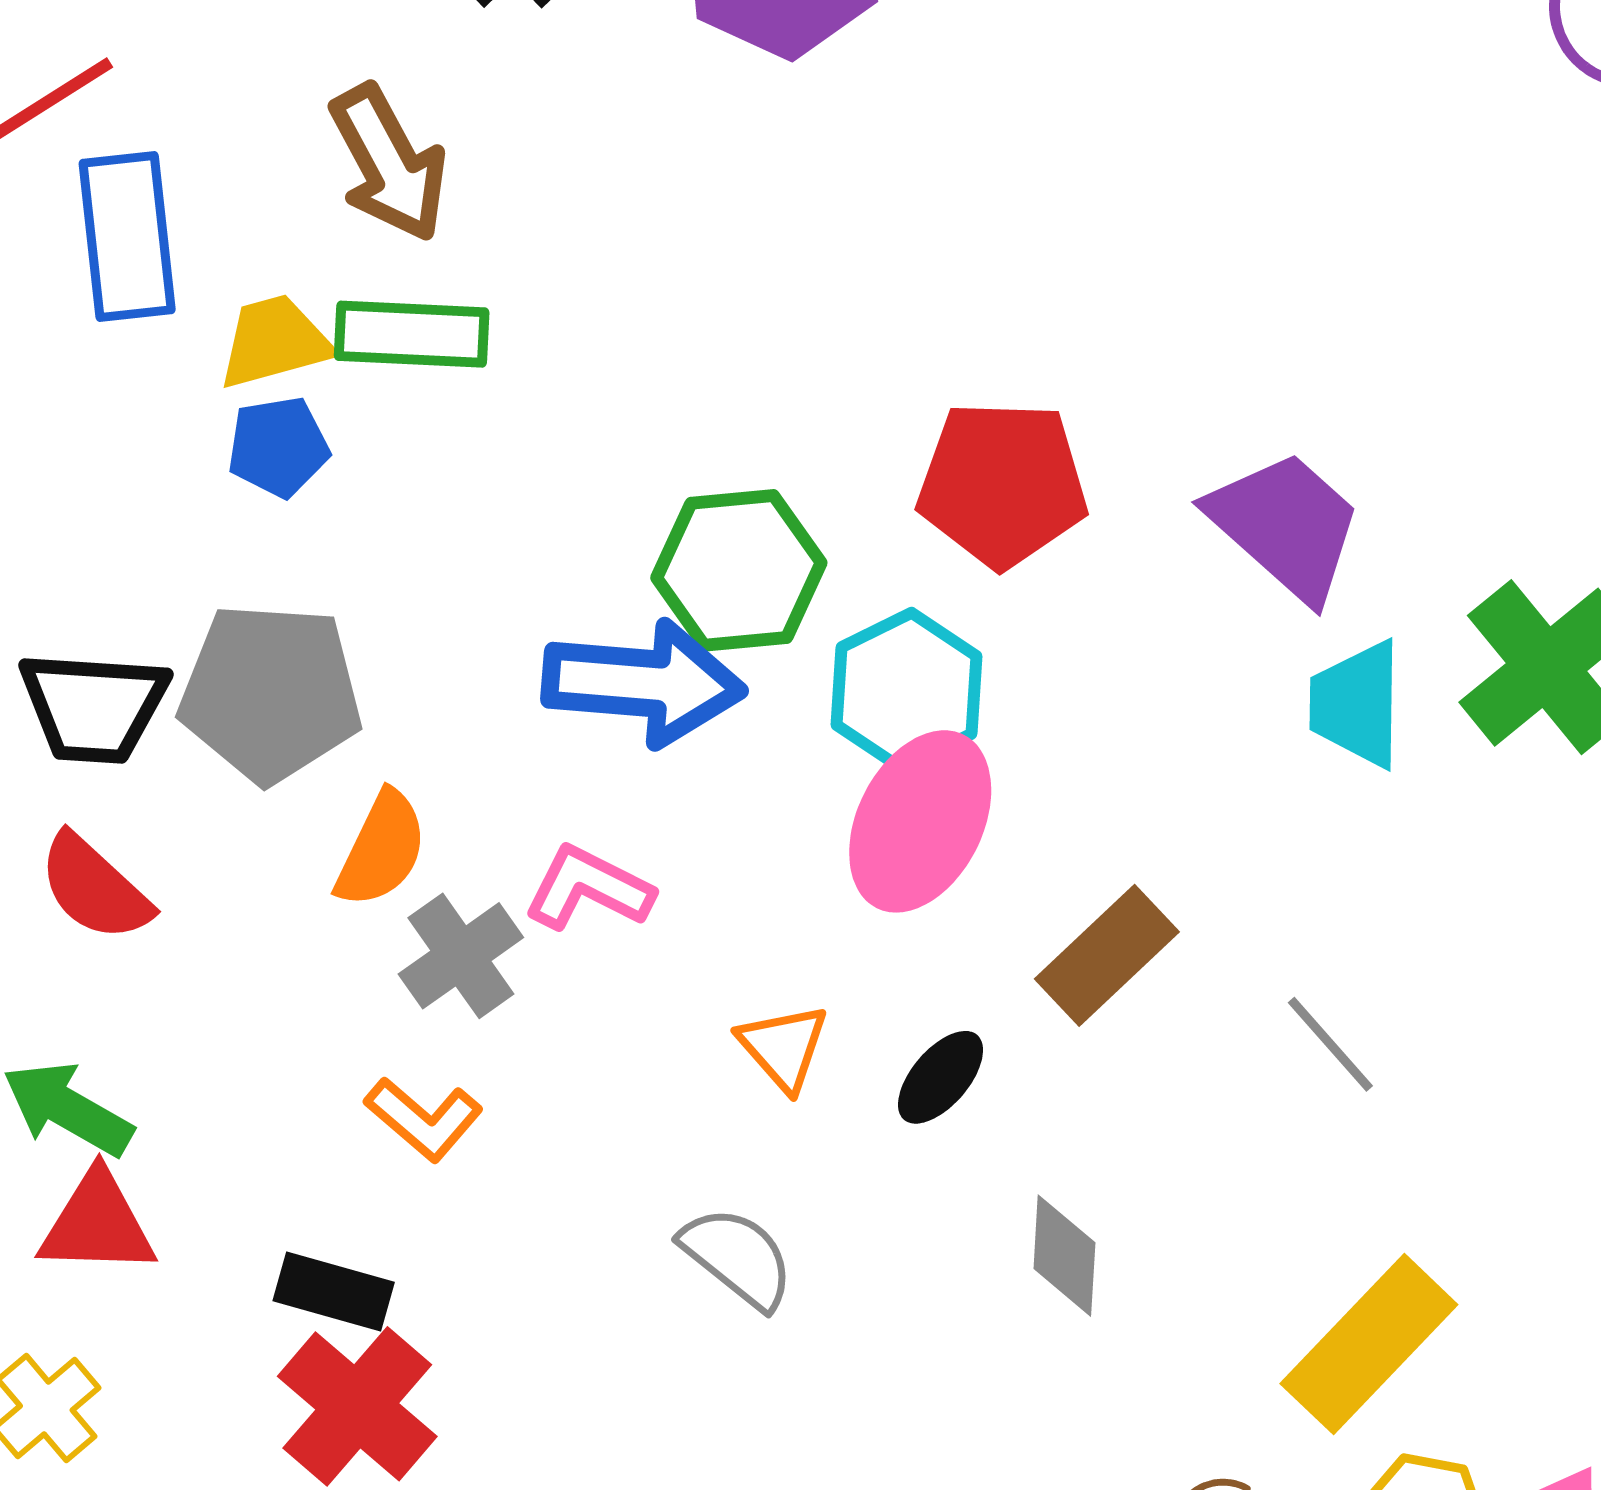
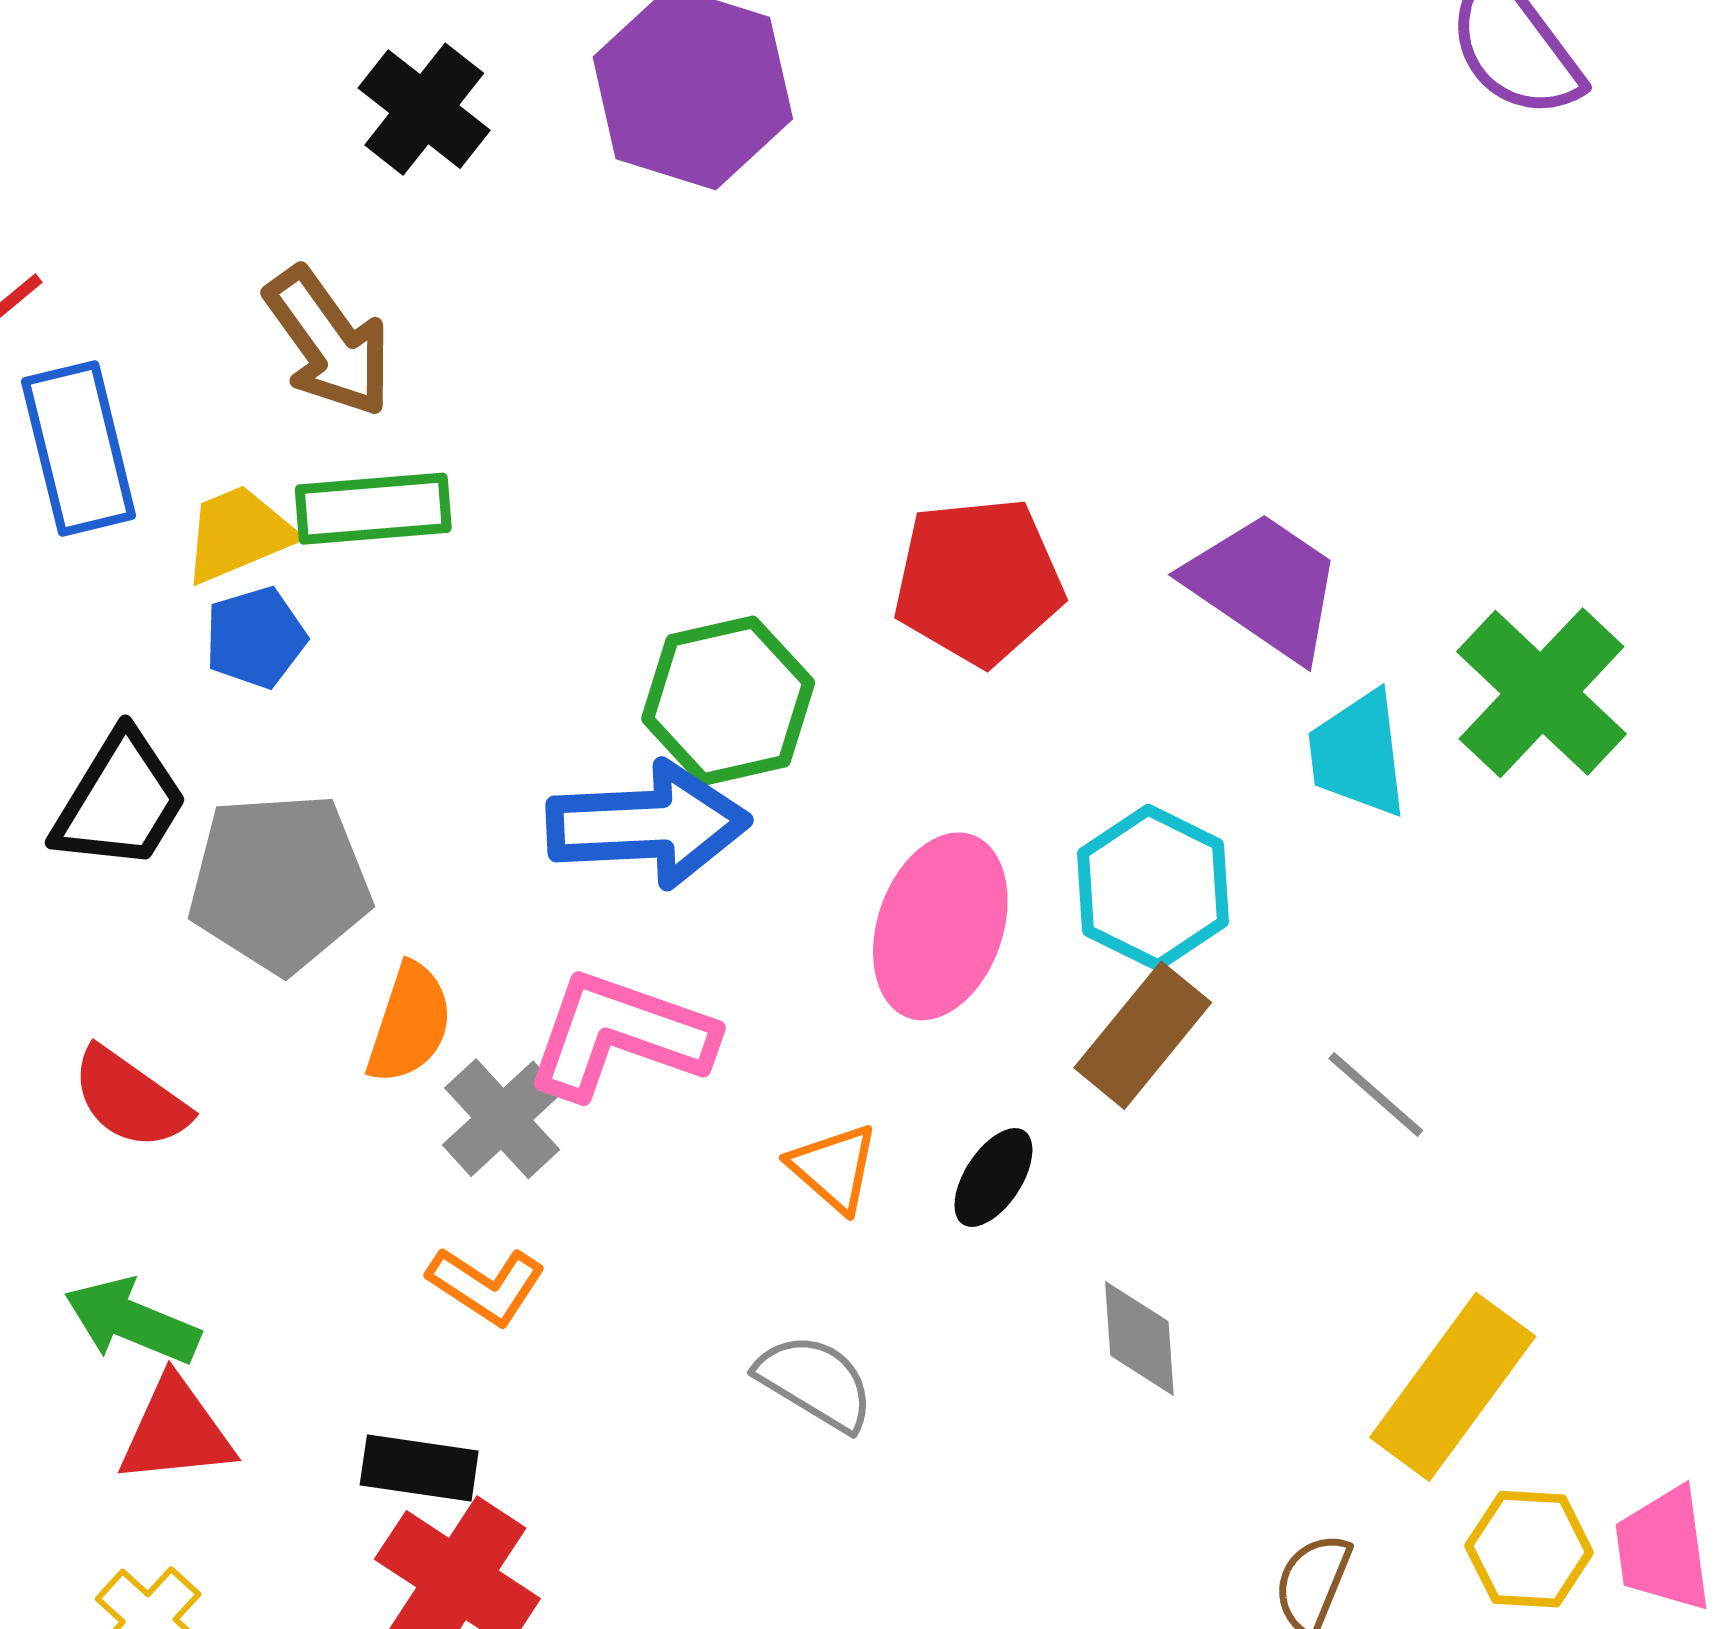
cyan hexagon: (907, 690) -> (1153, 888), moved
black trapezoid: (94, 707) -> (120, 801), moved, turned -55
pink L-shape: (589, 888) -> (620, 1035), size x1.5

